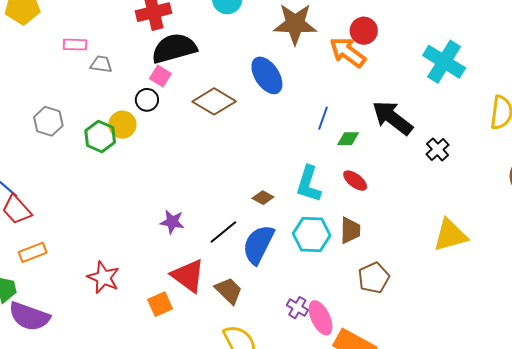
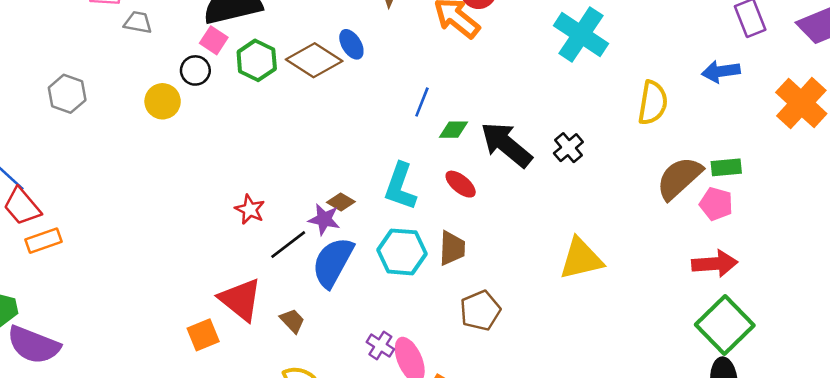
blue ellipse: (267, 75) -> (351, 44), size x0.6
brown diamond: (214, 101) -> (314, 60), moved
black arrow: (392, 118) -> (506, 145), moved
green hexagon: (100, 136) -> (257, 60), moved
purple star: (172, 222) -> (324, 219), moved
orange rectangle: (33, 252) -> (44, 241), moved
red star: (103, 277) -> (250, 209), moved, size x0.7
brown trapezoid: (229, 291) -> (292, 321), size x0.7

